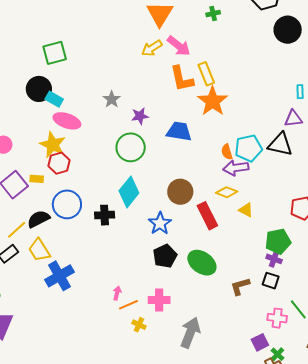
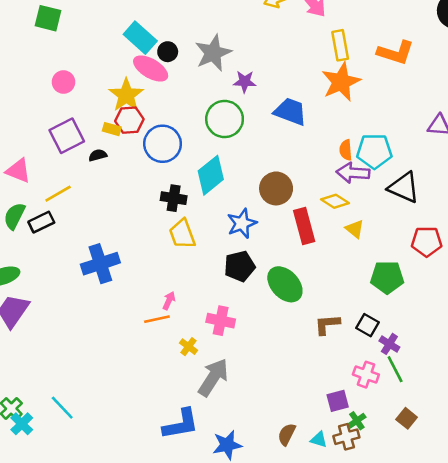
orange L-shape: (182, 79) -> (396, 53), moved, turned -72
black circle: (39, 89) -> (168, 52), moved, size x0.6
cyan rectangle: (54, 99) -> (140, 38), size x1.4
gray star: (112, 99) -> (213, 53), size x1.6
black triangle: (280, 144) -> (404, 187), moved
yellow rectangle: (37, 179) -> (112, 129), moved
blue circle: (67, 204) -> (163, 144), moved
black semicircle: (39, 219) -> (98, 155), moved, size x0.6
yellow trapezoid: (39, 250) -> (182, 234), moved
purple cross: (274, 259) -> (389, 344), moved
orange line: (128, 305) -> (157, 319), moved
gray arrow: (190, 333) -> (213, 377), moved

